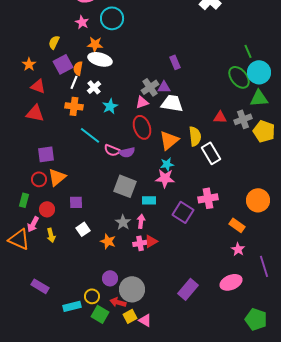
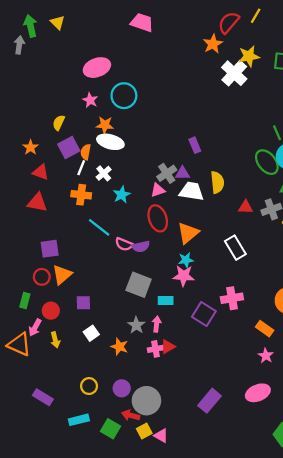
yellow semicircle: (195, 136) -> (217, 182), moved
yellow circle: (92, 296) -> (89, 386), moved

